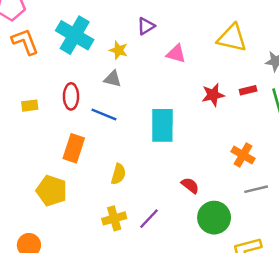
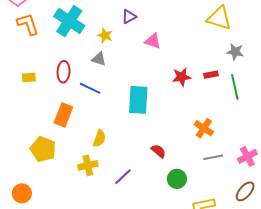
yellow triangle: (232, 38) -> (219, 18), moved
yellow cross: (114, 218) -> (88, 165), moved
green circle: (214, 218) -> (177, 179), size x0.7

